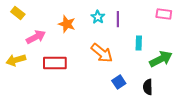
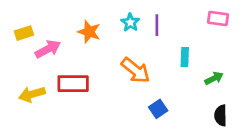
yellow rectangle: (18, 13) -> (24, 33), moved, turned -56
green arrow: (161, 59) -> (214, 78), size x0.6
yellow arrow: (16, 60) -> (32, 94), moved
black semicircle: (148, 87) -> (221, 116), moved

